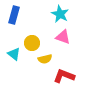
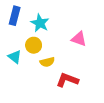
cyan star: (60, 14) -> (40, 23), moved
pink triangle: (63, 37) -> (79, 39), moved

